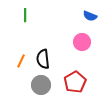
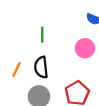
green line: (25, 15) -> (42, 35), moved

